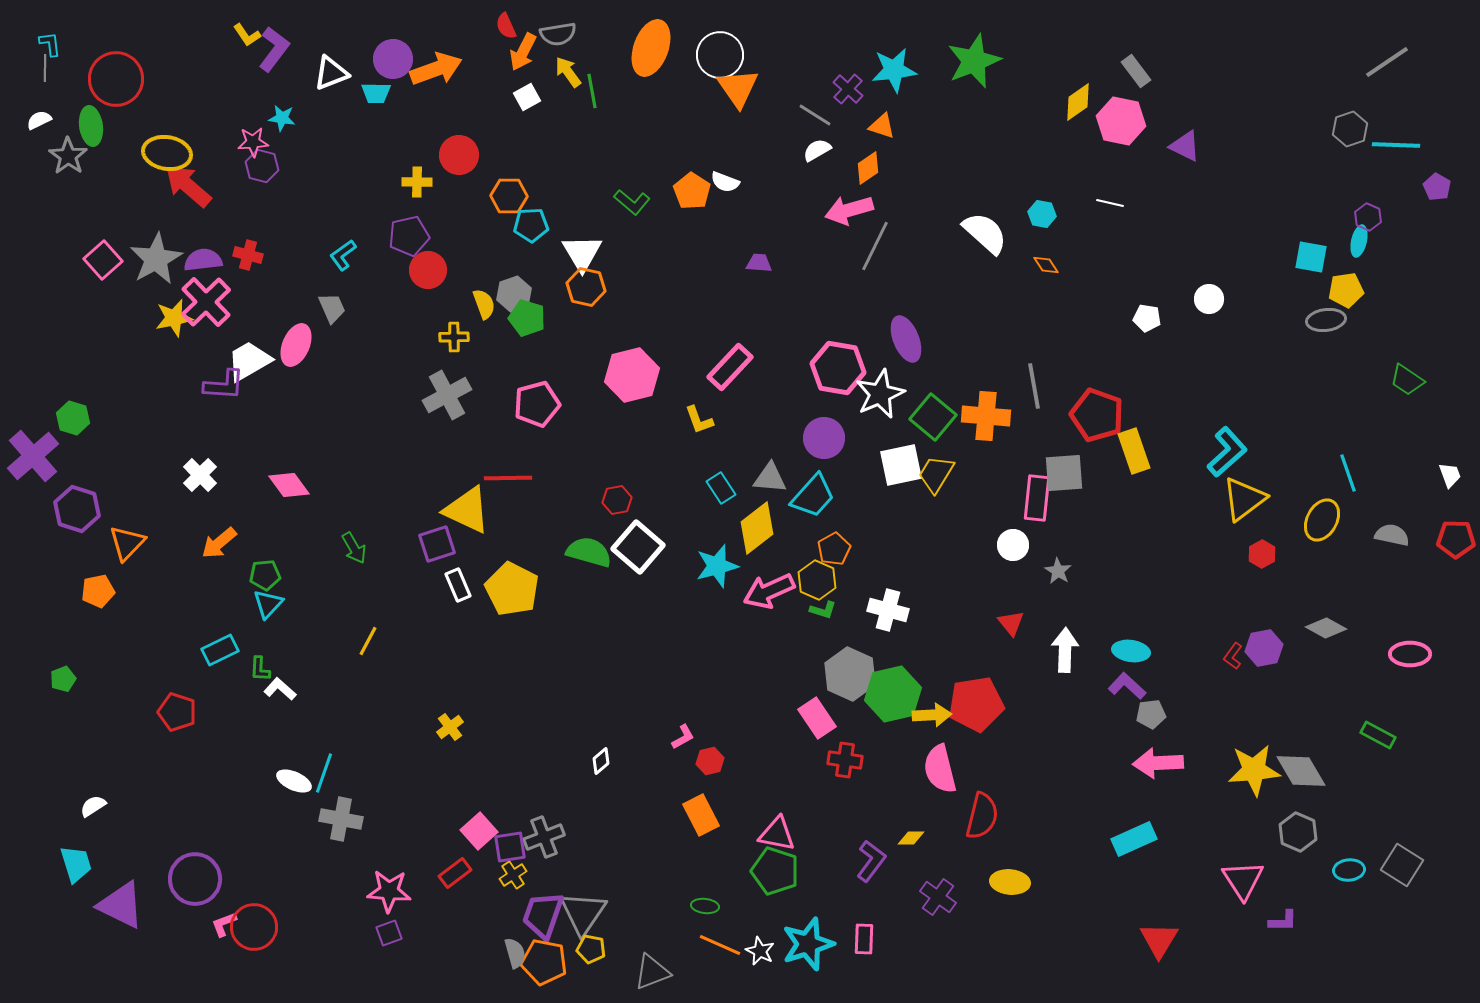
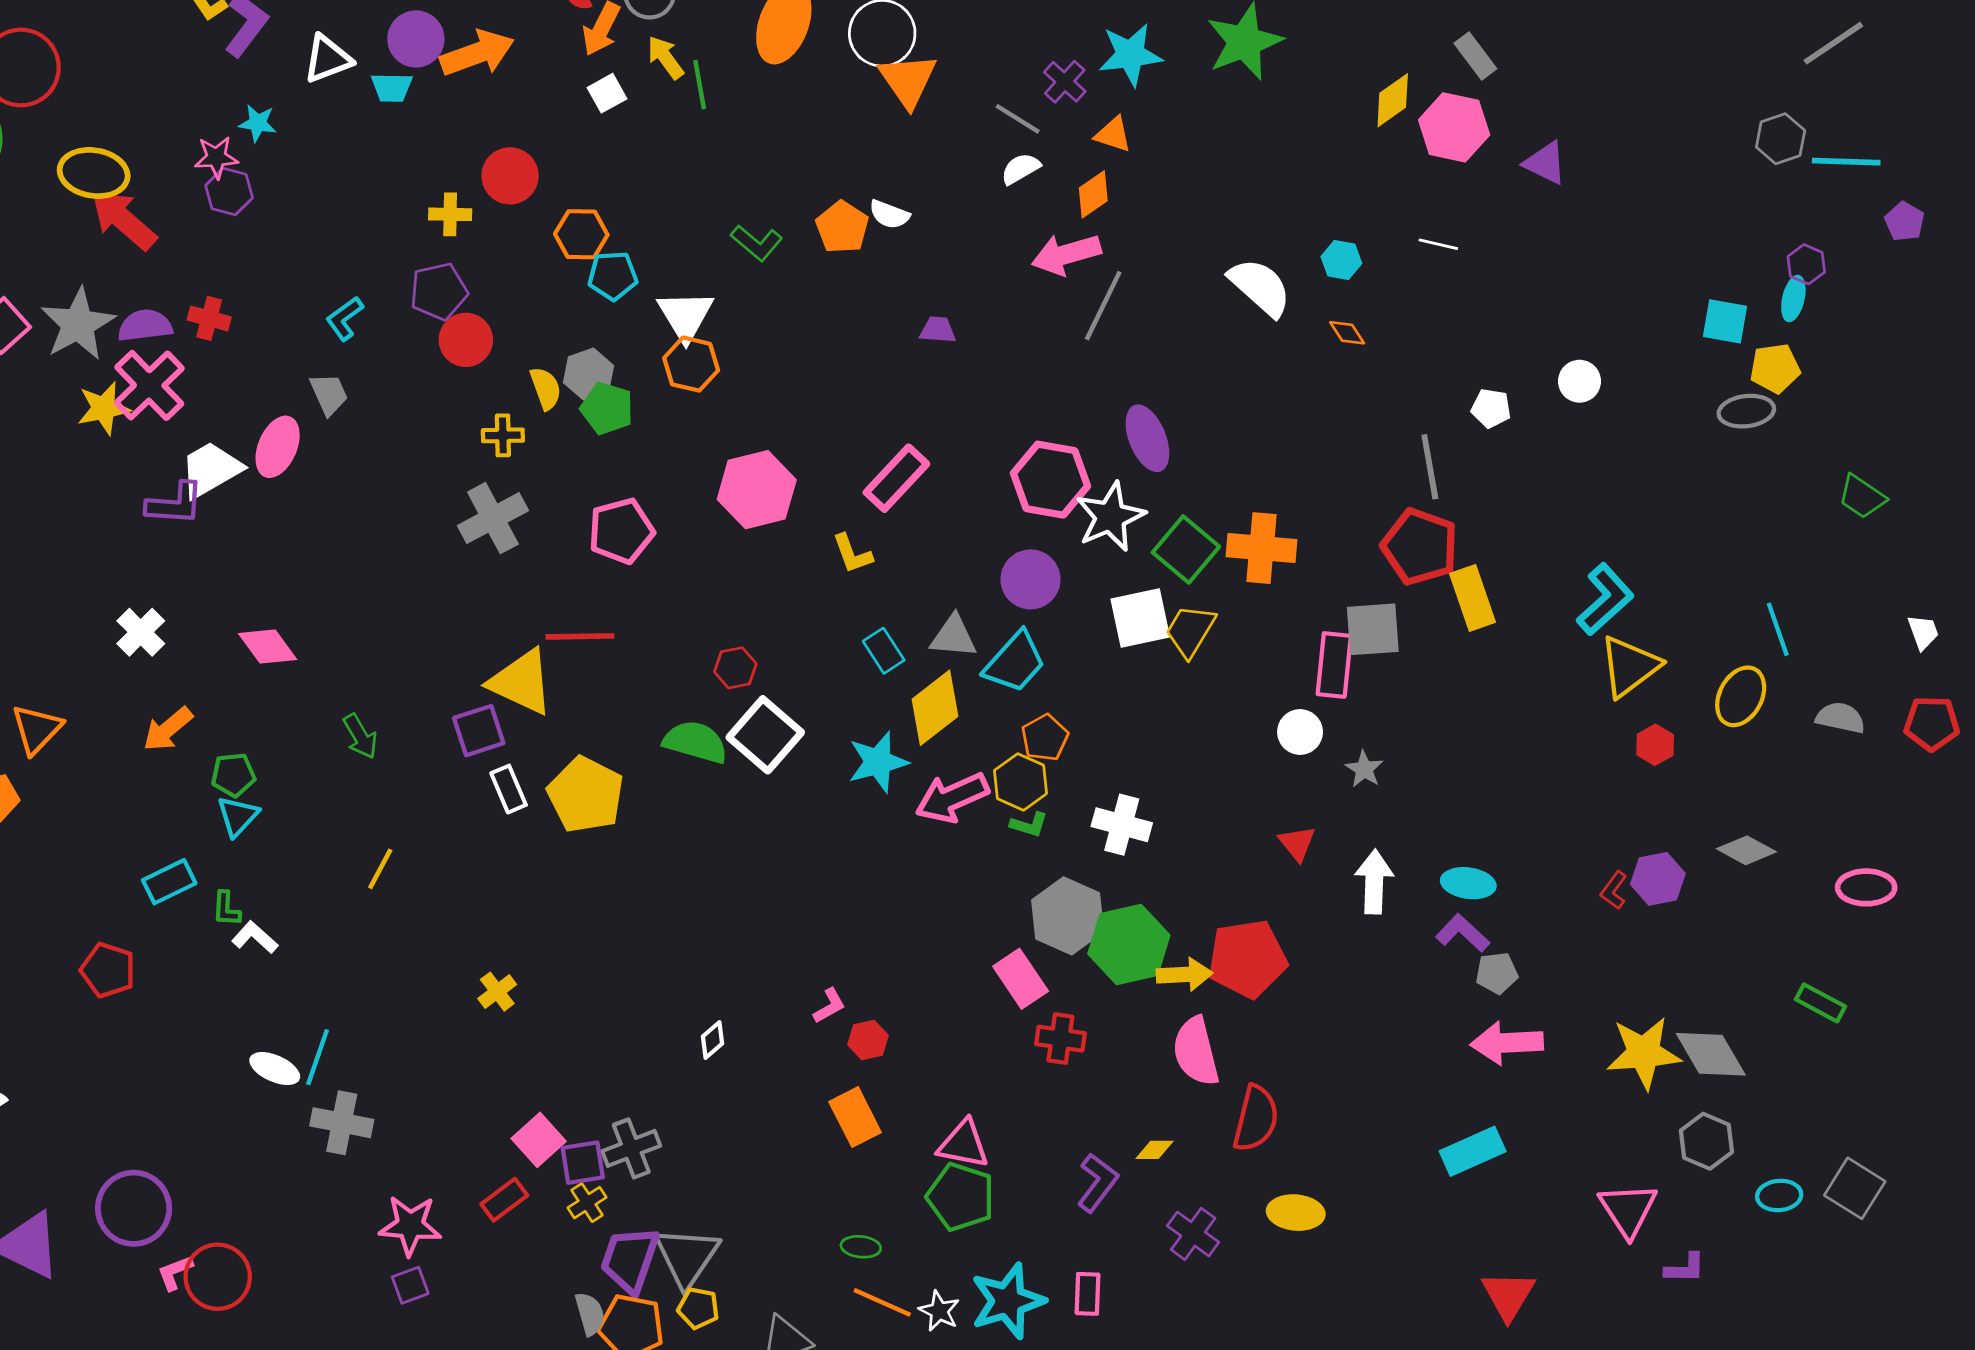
gray line: (1034, 386) -> (1430, 467), moved

